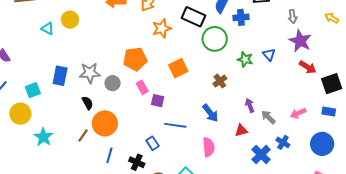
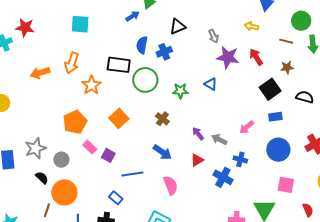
blue triangle: (269, 55) -> (211, 84), moved
red arrow: (308, 67) -> (256, 57), moved, turned -138
gray circle: (113, 83) -> (61, 160), moved
purple square: (158, 101) -> (108, 155), turned 32

